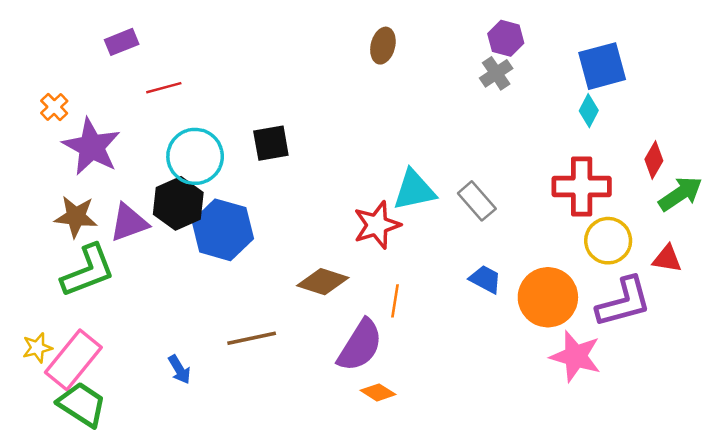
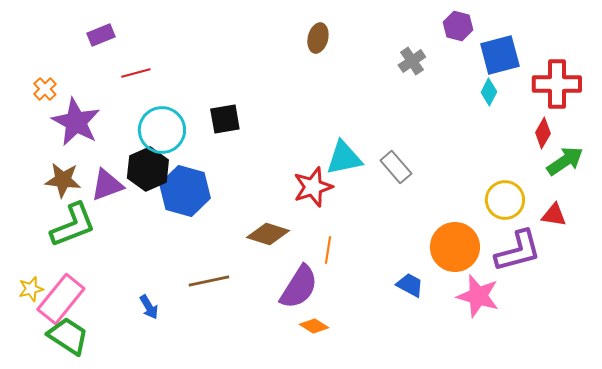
purple hexagon: (506, 38) -> (458, 26), moved
red cross: (582, 186) -> (557, 84), moved
blue trapezoid: (485, 279) -> (410, 285), moved

